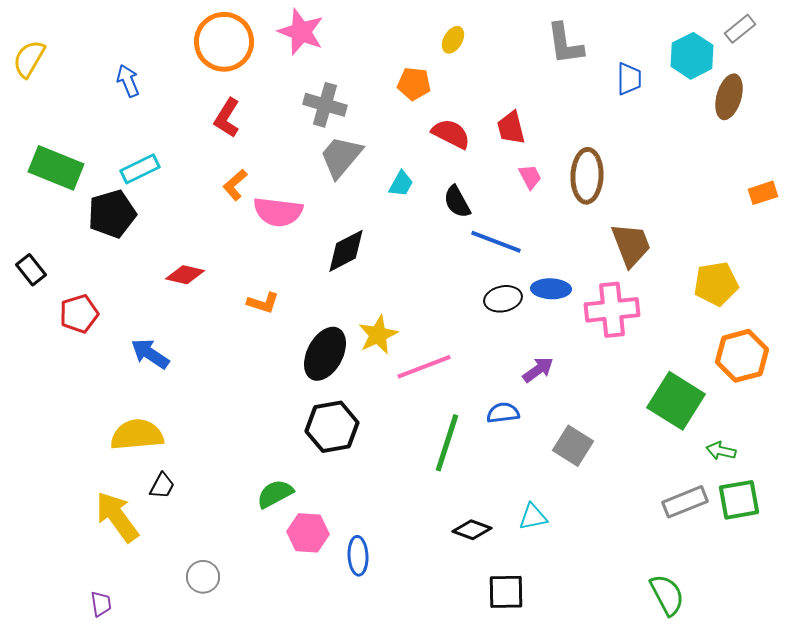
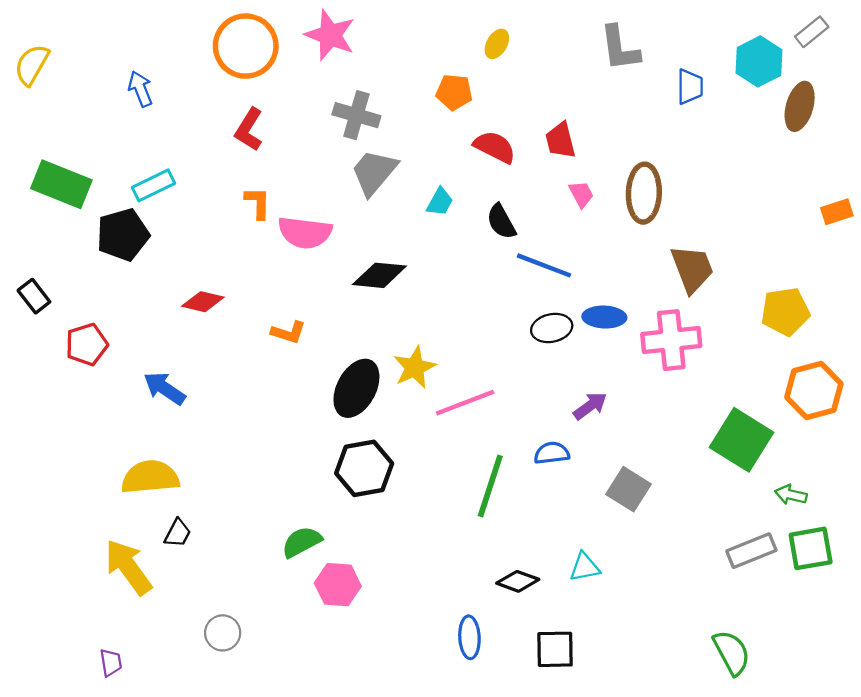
orange L-shape: (235, 185) -> (258, 203), turned 132
black diamond: (346, 251) -> (379, 275), turned 33
blue ellipse: (358, 556) -> (469, 637), moved

